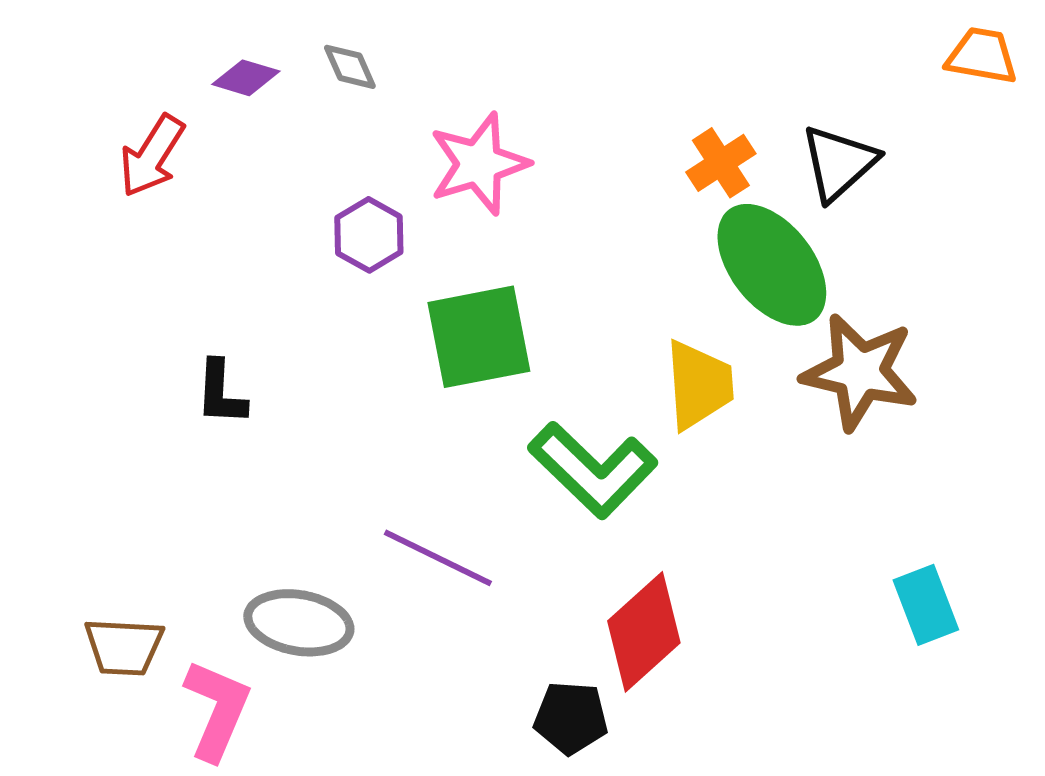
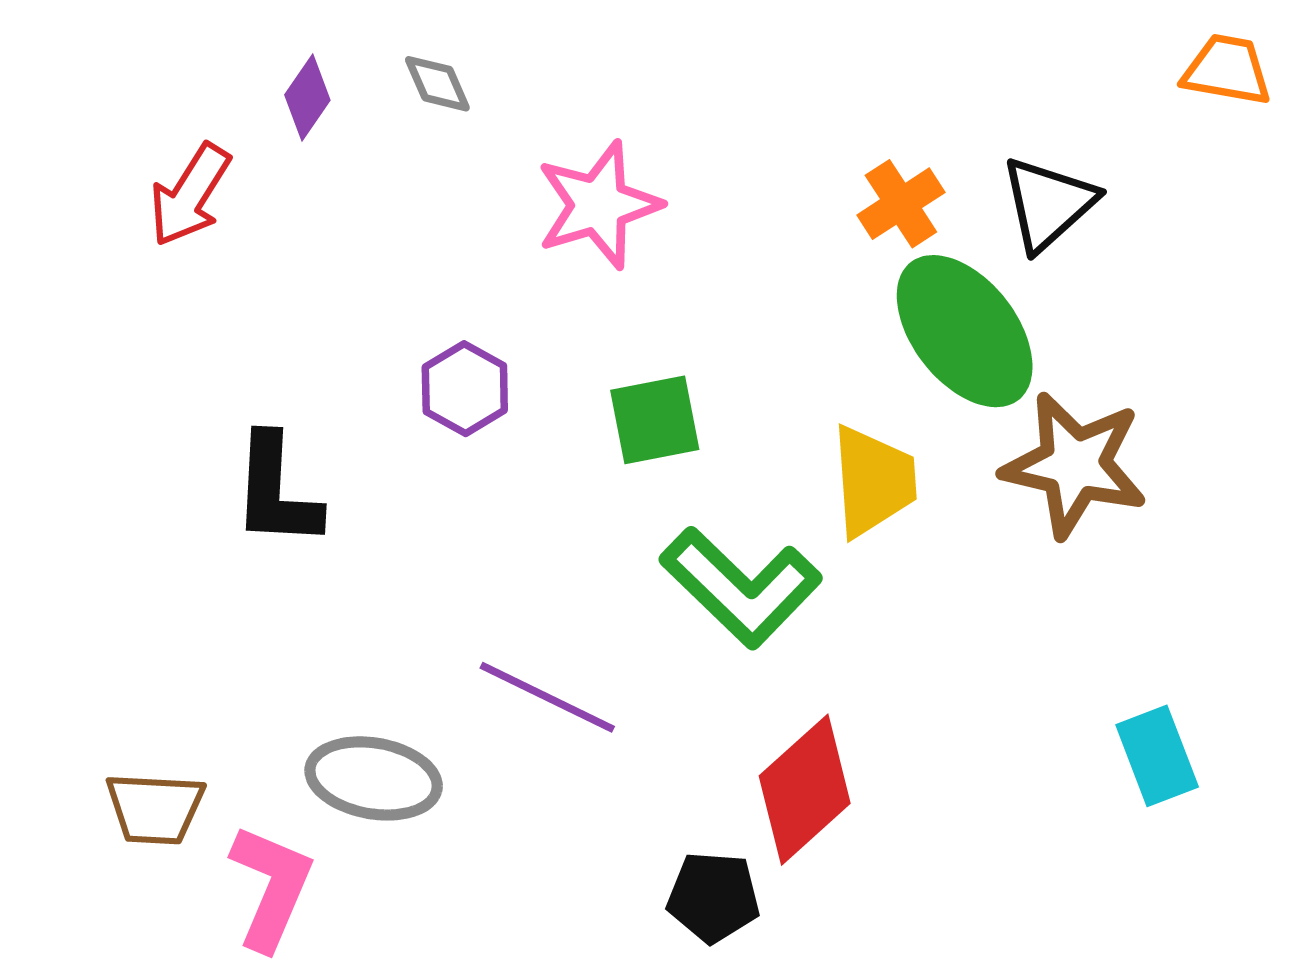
purple diamond: (246, 78) -> (307, 97), turned -72
purple hexagon: (369, 235) -> (465, 389), moved
green square: (479, 337) -> (655, 420), moved, size x0.7
black L-shape: (221, 393) -> (276, 491), size x1.4

